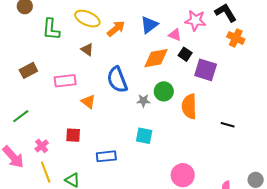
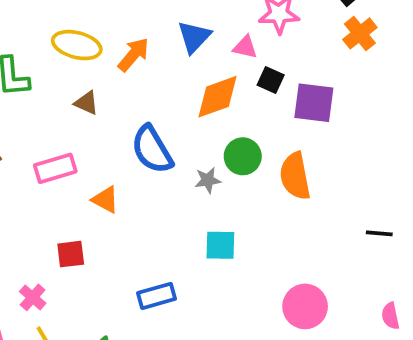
orange cross: (236, 38) -> (360, 33), turned 36
black line: (228, 125) -> (379, 233), moved
red square: (73, 135) -> (71, 254), moved

